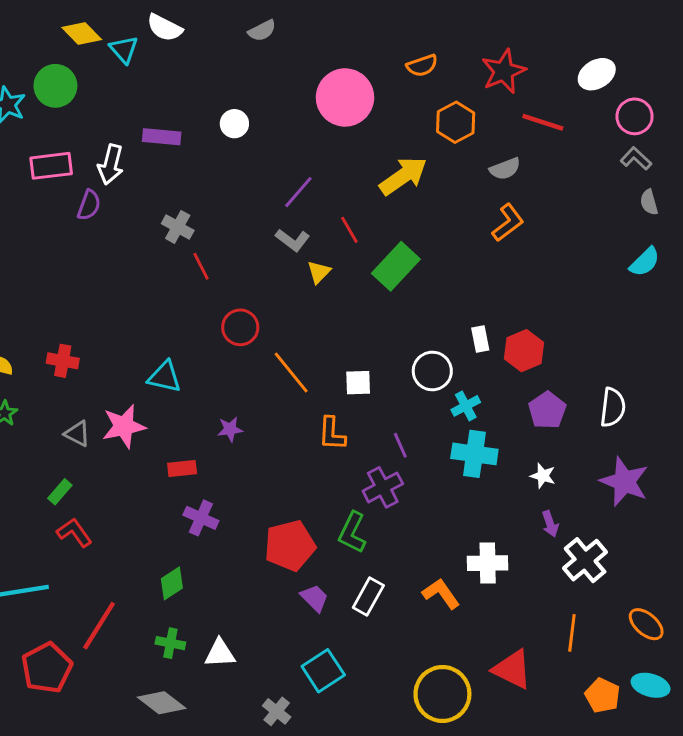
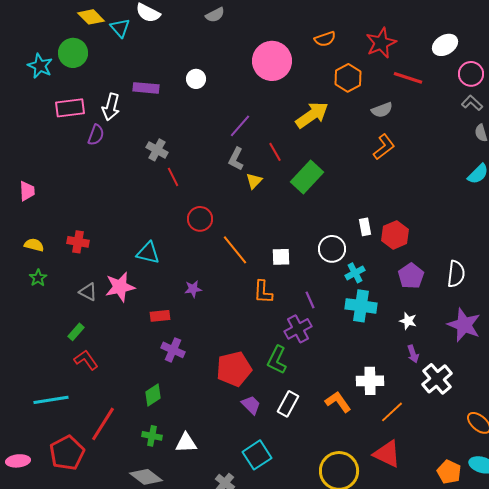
gray L-shape: (293, 240) -> (236, 159), turned 80
orange line: (572, 633) -> (392, 412), moved, turned 40

